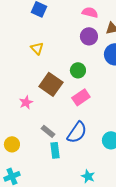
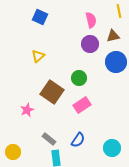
pink semicircle: (90, 12) -> (91, 20), turned 63
yellow triangle: (37, 48) -> (38, 56), turned 32
blue semicircle: (77, 132) -> (78, 140), size x0.7

